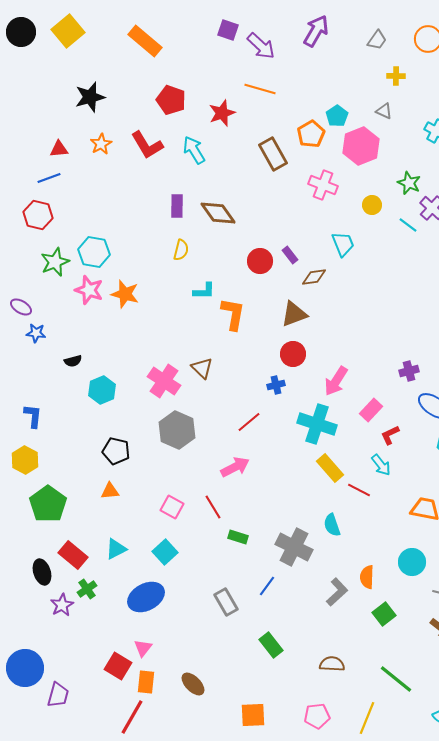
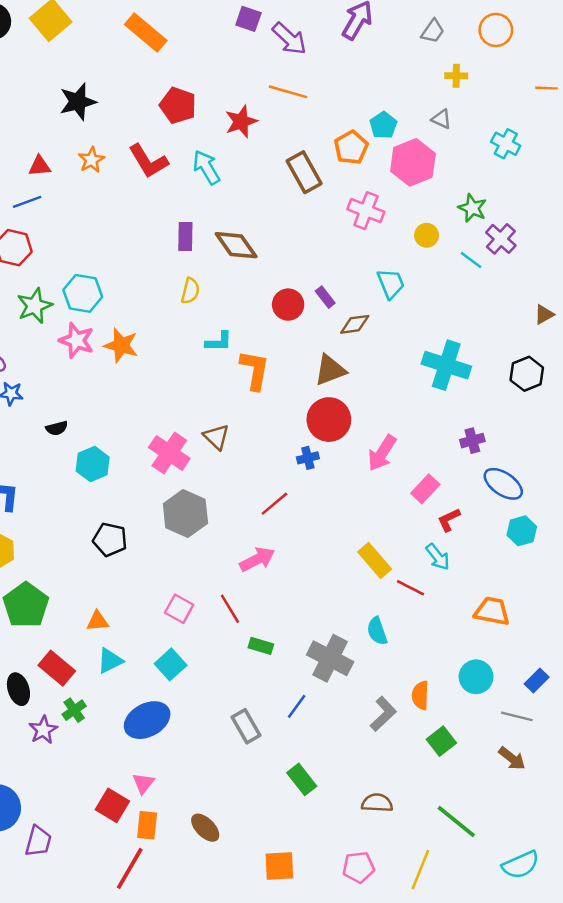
red circle: (293, 354) -> (329, 420), size x1.4
cyan cross: (317, 424) -> (446, 365), moved
orange triangle: (110, 491) -> (98, 621), moved

